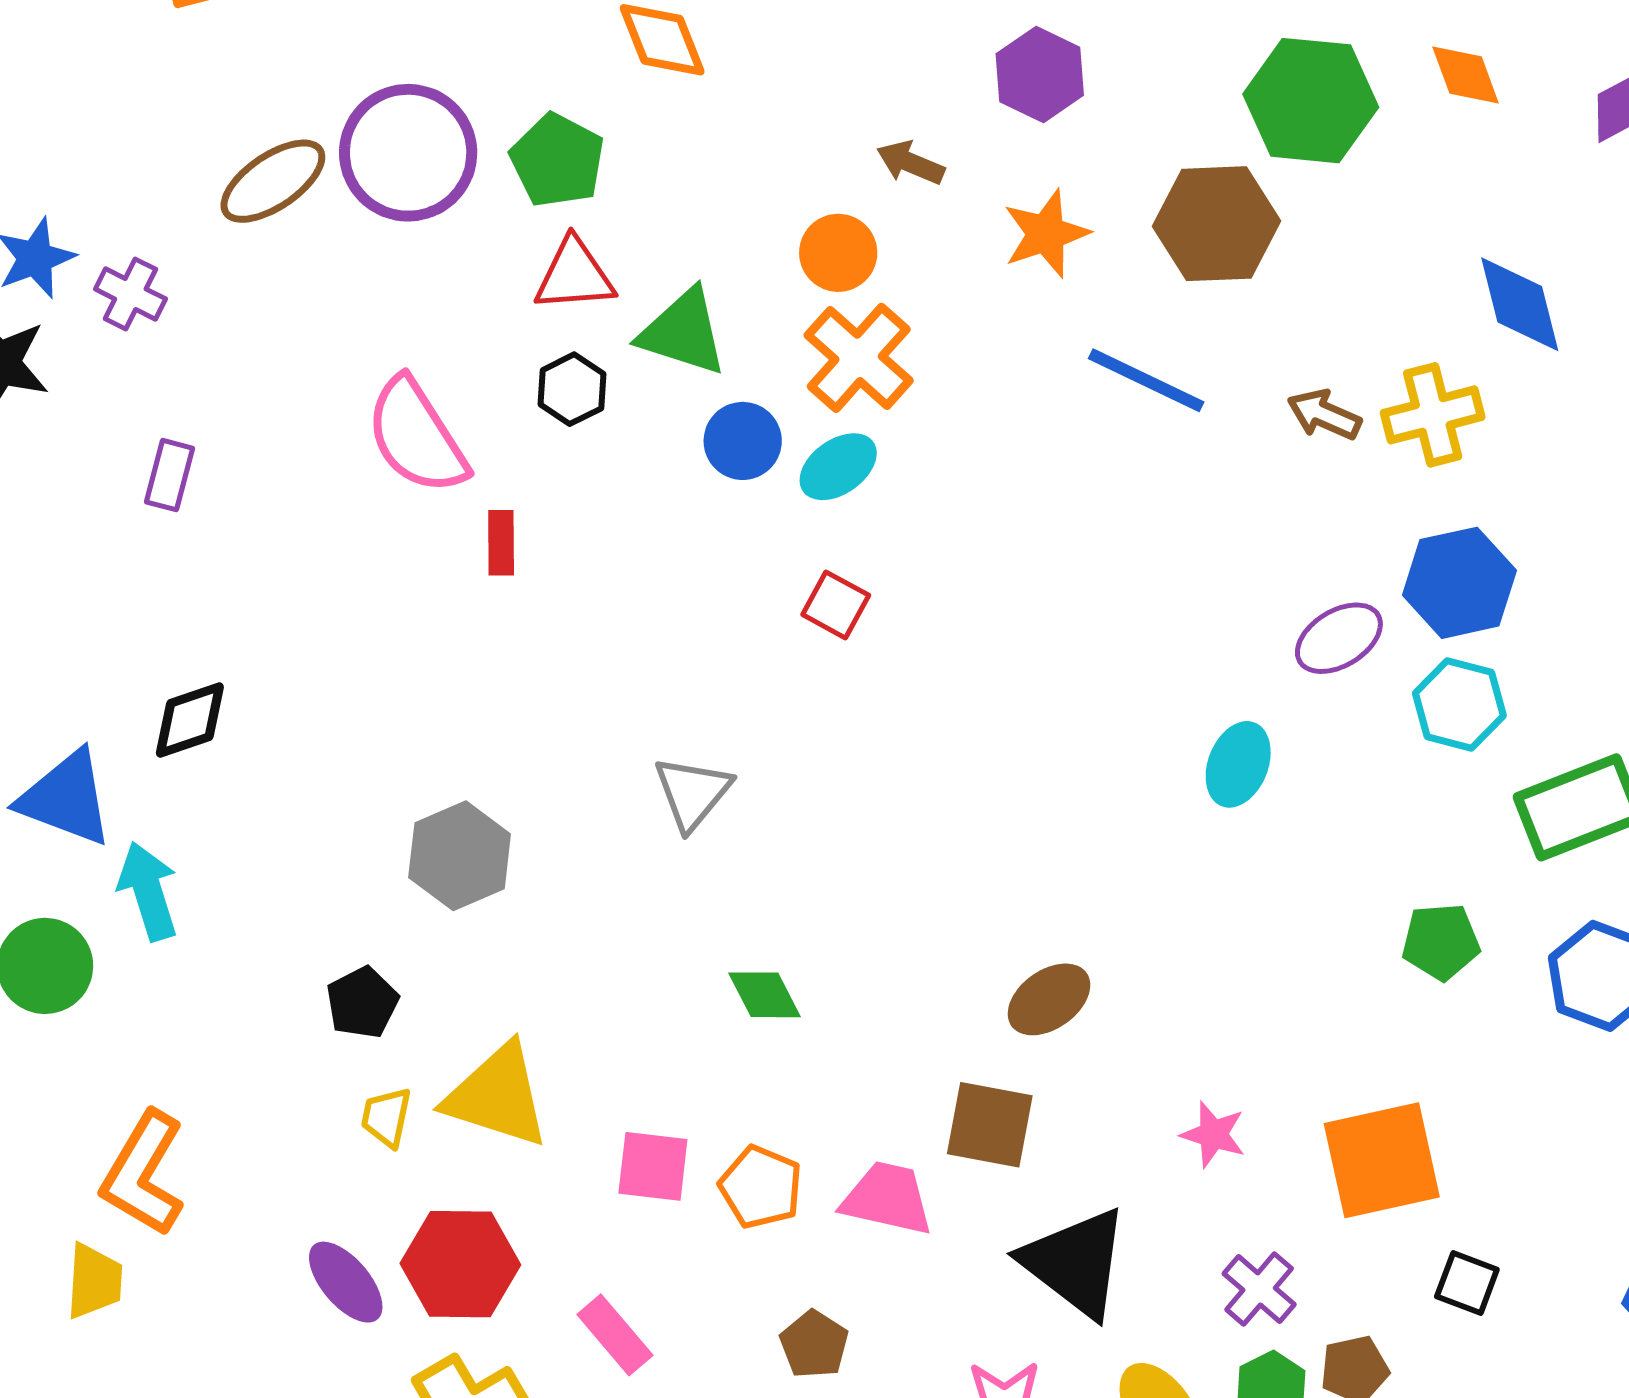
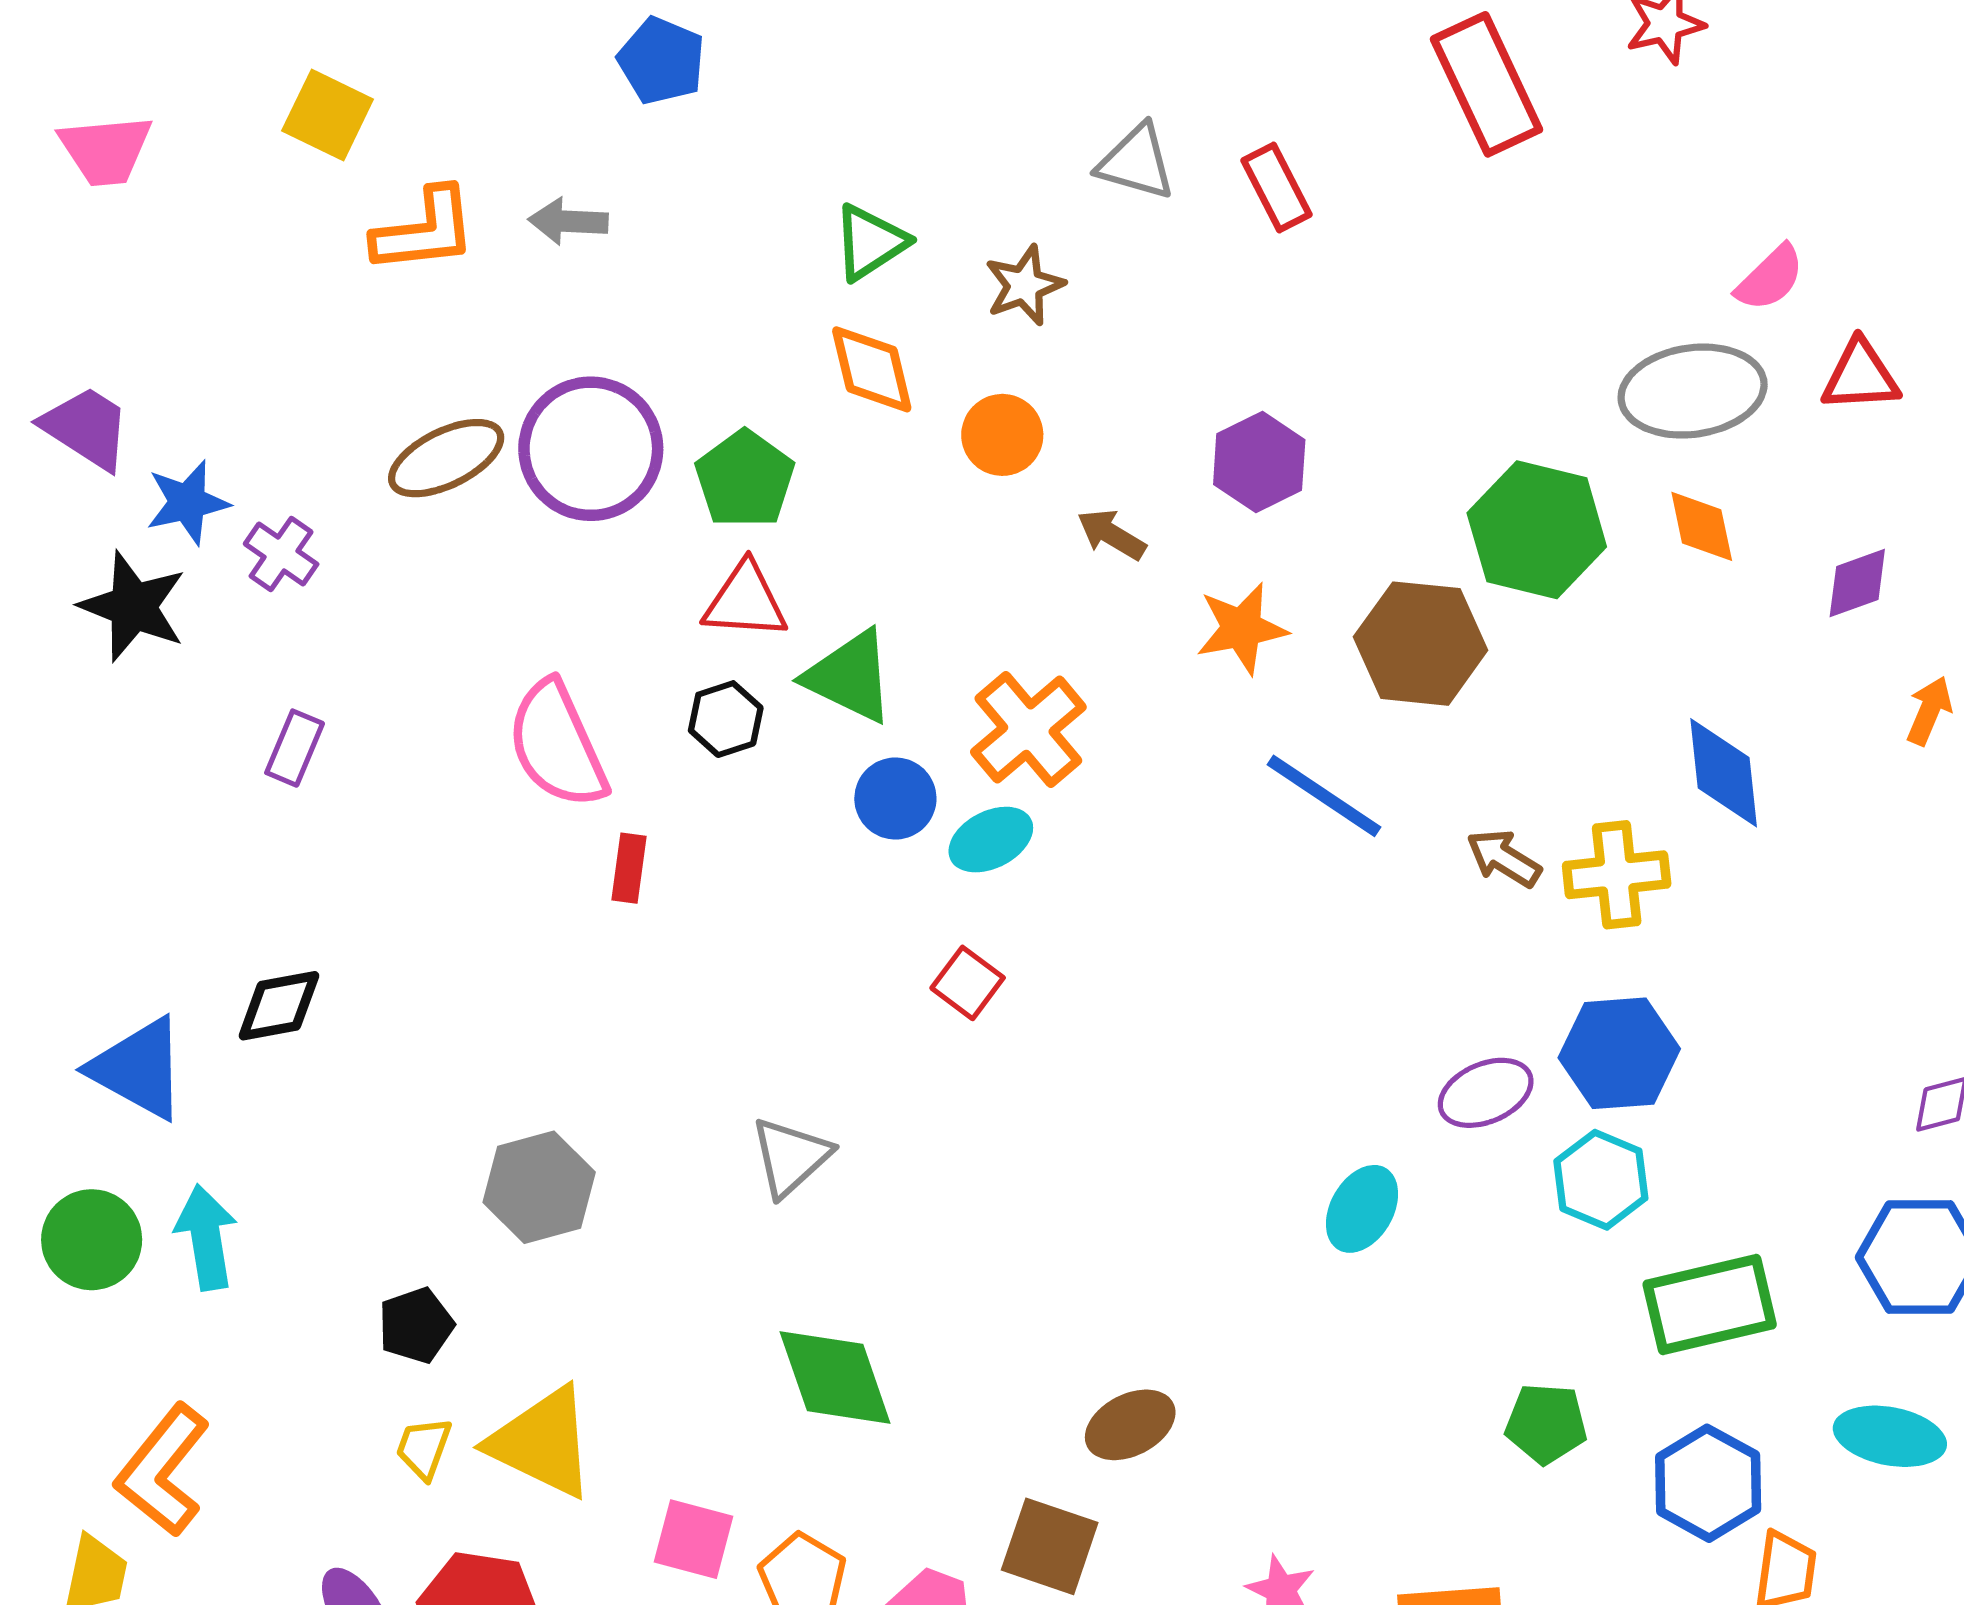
orange circle: (838, 253) -> (1002, 435), moved
cyan arrow: (148, 891) -> (206, 1237), moved
green diamond: (764, 995) -> (835, 1377), size x1.6

